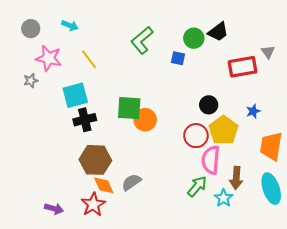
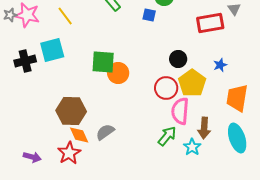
gray star: (31, 80) -> (10, 15), moved
black cross: (85, 120) -> (25, 61), moved

